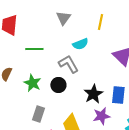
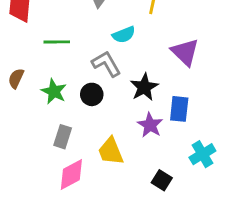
black star: (93, 94) -> (144, 87), moved
purple star: (101, 116) -> (150, 125), moved, turned -30

